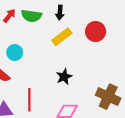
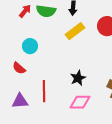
black star: (64, 77) -> (78, 78), moved

